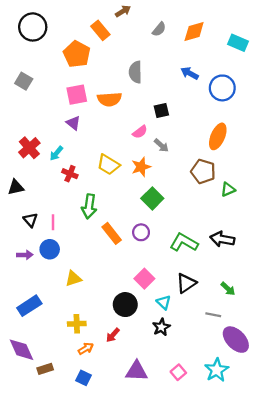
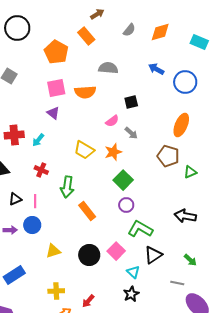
orange rectangle: (100, 30) -> (86, 36), moved
gray semicircle: (135, 72) -> (108, 68), turned 96
red cross: (29, 148) -> (14, 135), turned 36
red cross: (70, 174) -> (41, 170), moved
black triangle: (30, 220) -> (15, 199), turned 48
purple circle: (141, 232) -> (126, 205), moved
green L-shape: (184, 242) -> (140, 229), moved
black circle: (125, 305) -> (89, 255), moved

